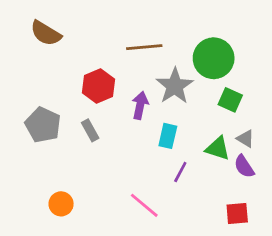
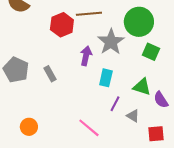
red hexagon: (98, 86) -> (62, 25), moved
gray triangle: (245, 139) -> (133, 116), moved

